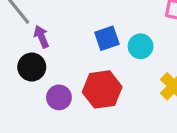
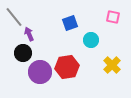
blue square: (107, 38) -> (70, 23), moved
purple circle: (59, 97) -> (40, 72), size x1.5

